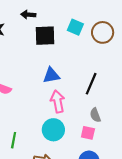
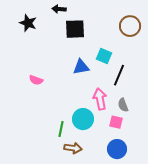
cyan square: (75, 27) -> (104, 56), moved
pink arrow: (58, 102) -> (100, 99), moved
green line: (14, 140) -> (61, 129), moved

